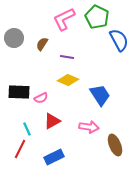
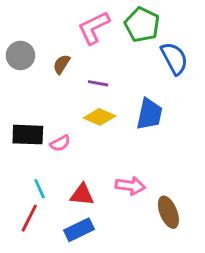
blue trapezoid: (100, 95) -> (149, 114), moved, turned 45
red triangle: (52, 121) -> (82, 195), moved, turned 36

